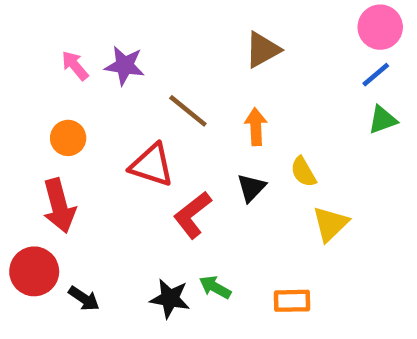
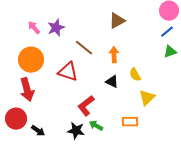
purple star: (125, 66) -> (56, 28), turned -30
orange circle: (68, 138) -> (31, 60), size x1.6
black triangle: (251, 188) -> (112, 82), turned -48
red L-shape: (192, 215) -> (86, 106), moved
orange rectangle: (292, 301) -> (130, 122), moved

